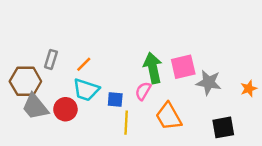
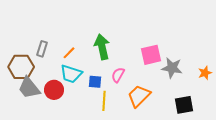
green arrow: (153, 68) -> (102, 47), moved
orange trapezoid: (169, 116) -> (139, 96), turned 75

